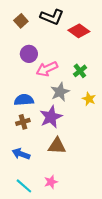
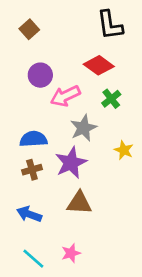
black L-shape: (52, 17) -> (110, 25), moved, turned 60
red diamond: (79, 31) -> (99, 65), moved
yellow star: (89, 99) -> (124, 150), moved

